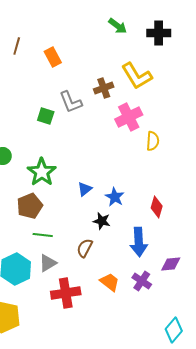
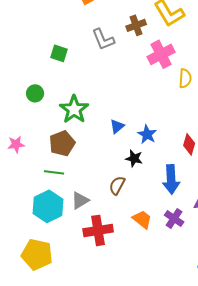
green square: (46, 116) -> (59, 53), moved
green line: (43, 235) -> (54, 172), moved

